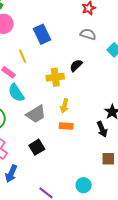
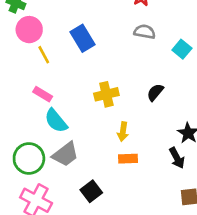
yellow line: (23, 56) -> (44, 55), moved
black semicircle: (76, 65) -> (155, 92), moved
gray trapezoid: (36, 114) -> (65, 154), moved

